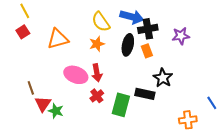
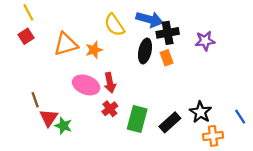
orange star: (97, 44) -> (94, 50), moved
black star: (163, 78) -> (201, 112), moved
black rectangle: (145, 94) -> (170, 122), moved, turned -54

